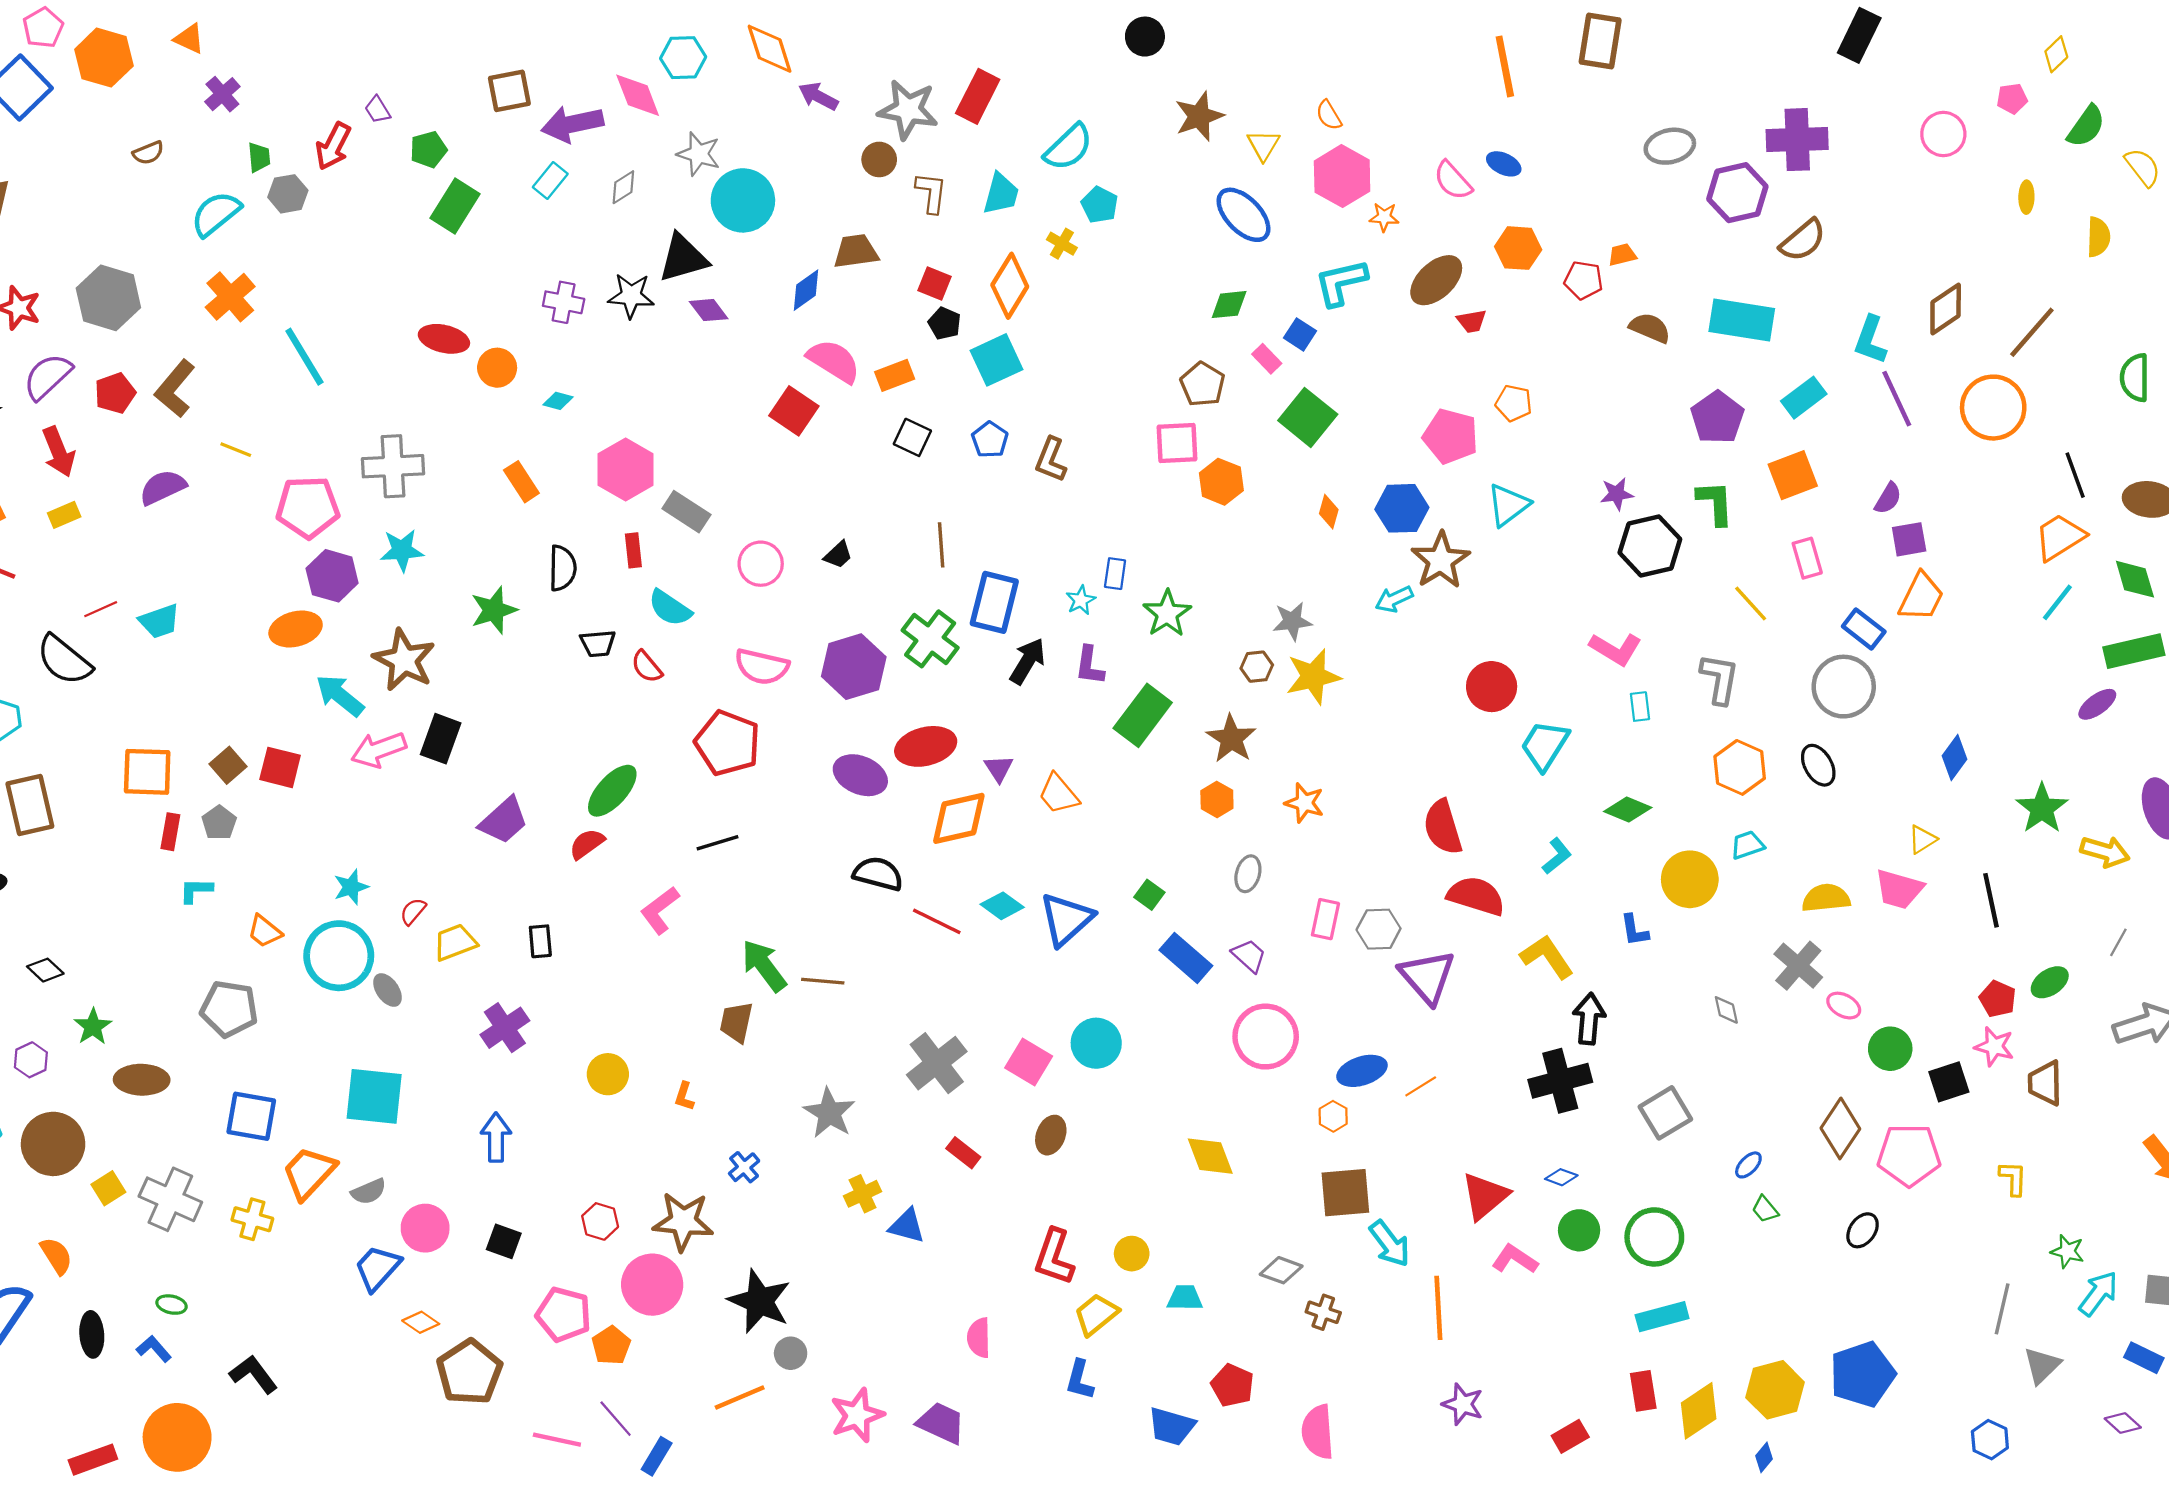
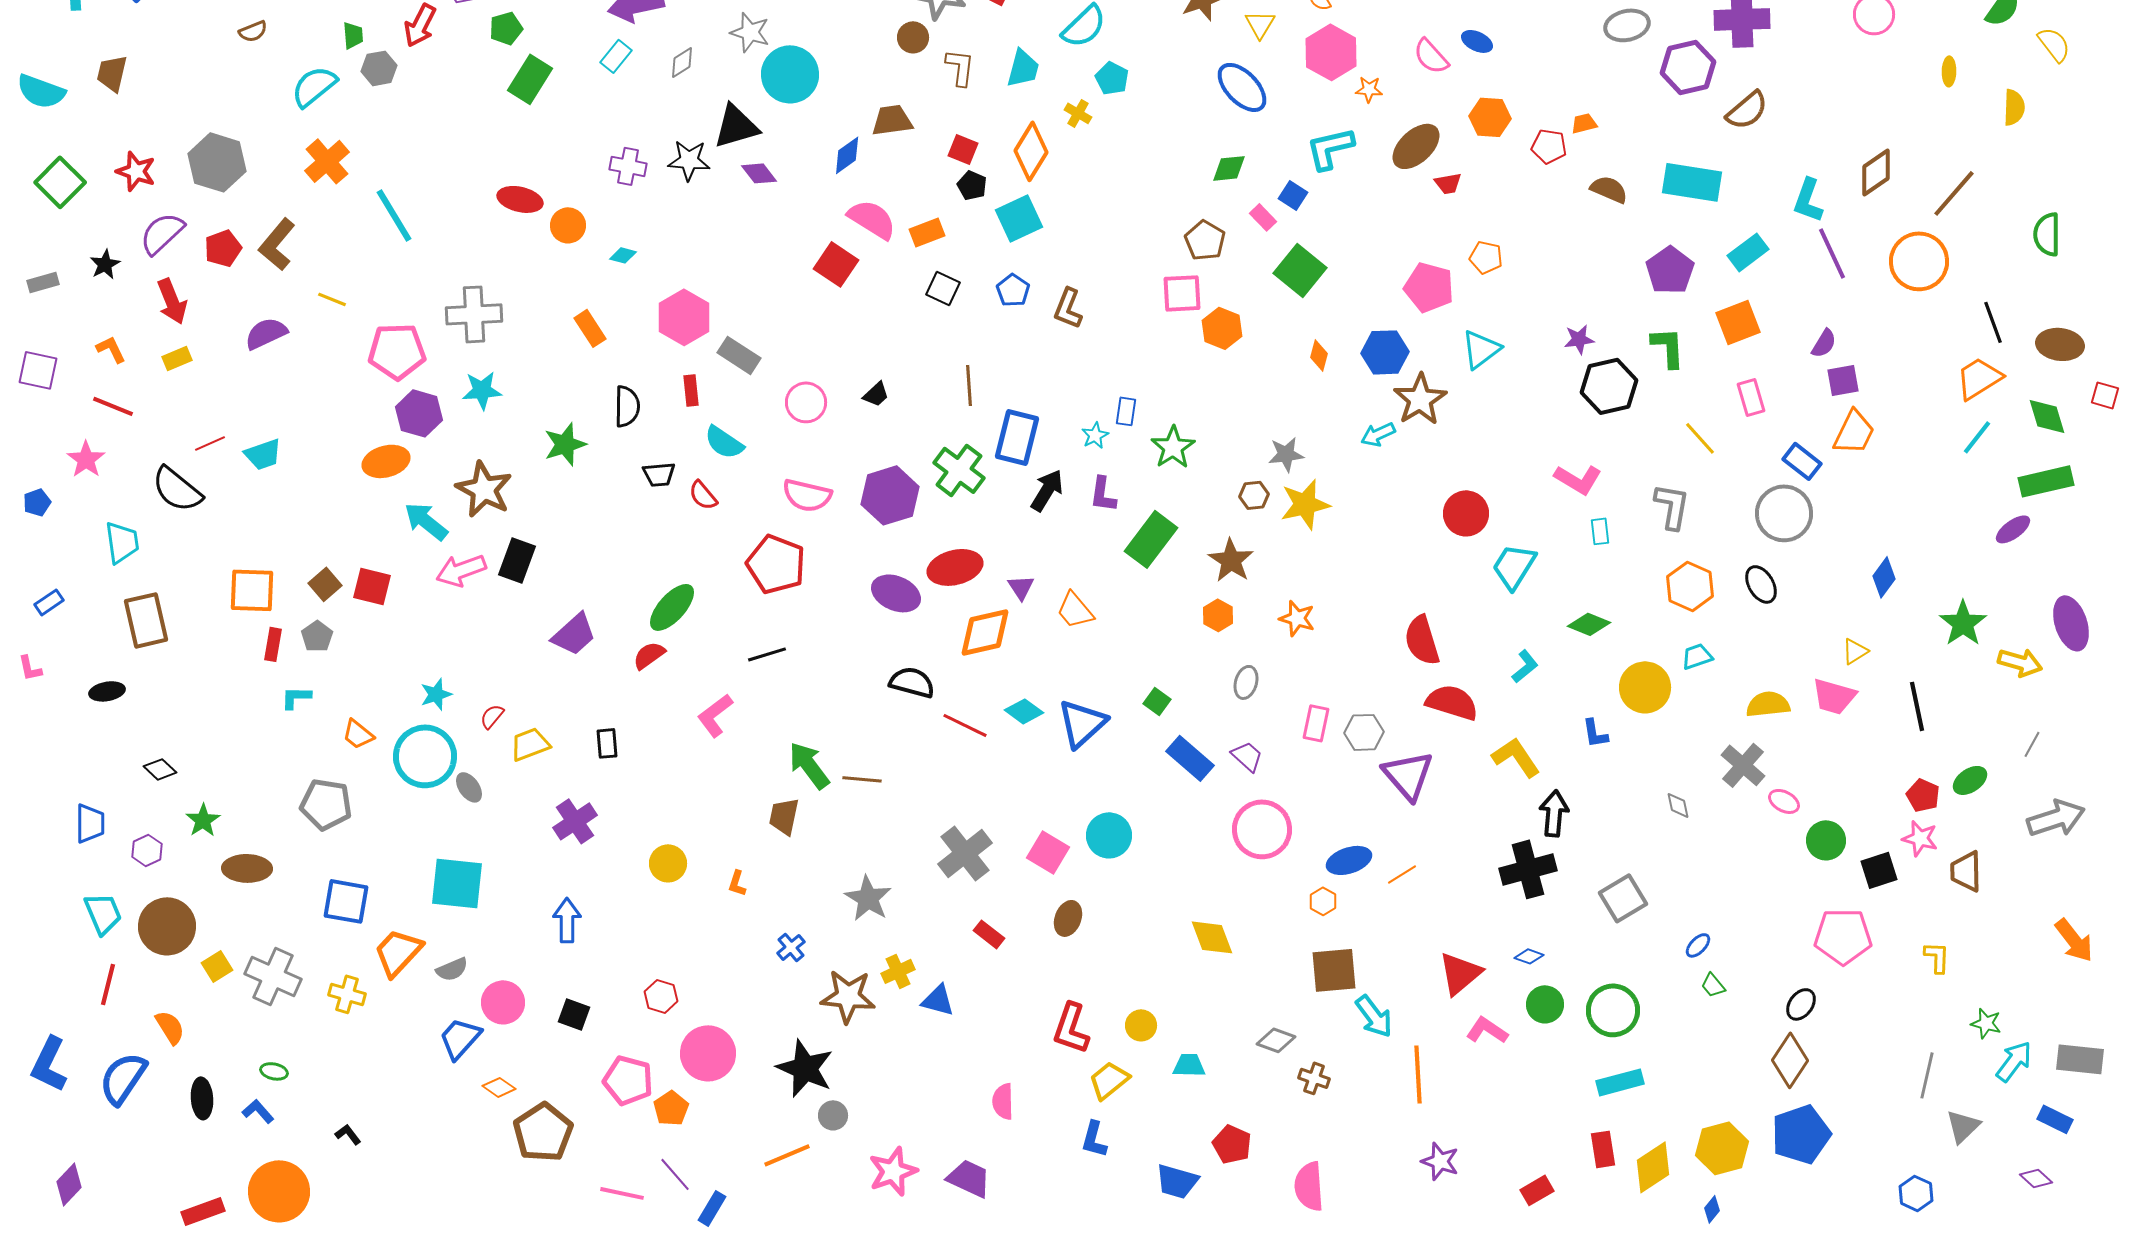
brown diamond: (1840, 1128) -> (1790, 1060), moved
brown star: (683, 1221) -> (848, 996), moved
black L-shape: (253, 1374) -> (348, 1134), size x0.6

